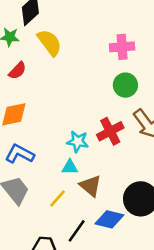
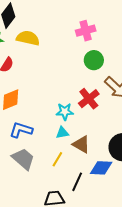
yellow semicircle: (49, 43) -> (28, 38), turned -30

